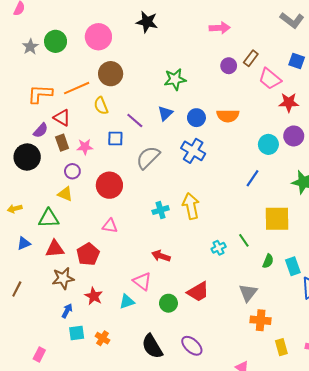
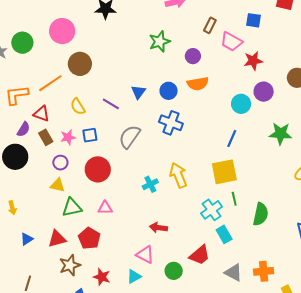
purple circle: (229, 66) -> (193, 56), moved
green star: (175, 79) -> (160, 42), moved
yellow semicircle: (101, 106) -> (78, 107), moved
blue square: (115, 139) -> (90, 135), moved
yellow arrow: (15, 209) -> (12, 208), turned -80
green triangle: (49, 218) -> (72, 207), moved
yellow square: (277, 219) -> (224, 172), moved
green line: (244, 240) -> (234, 199), turned 32
cyan cross: (219, 248) -> (212, 210), size x1.5
green semicircle: (268, 261) -> (261, 214), size x1.6
cyan rectangle: (293, 266) -> (224, 234), moved
gray triangle: (248, 293) -> (233, 273), moved, turned -30

